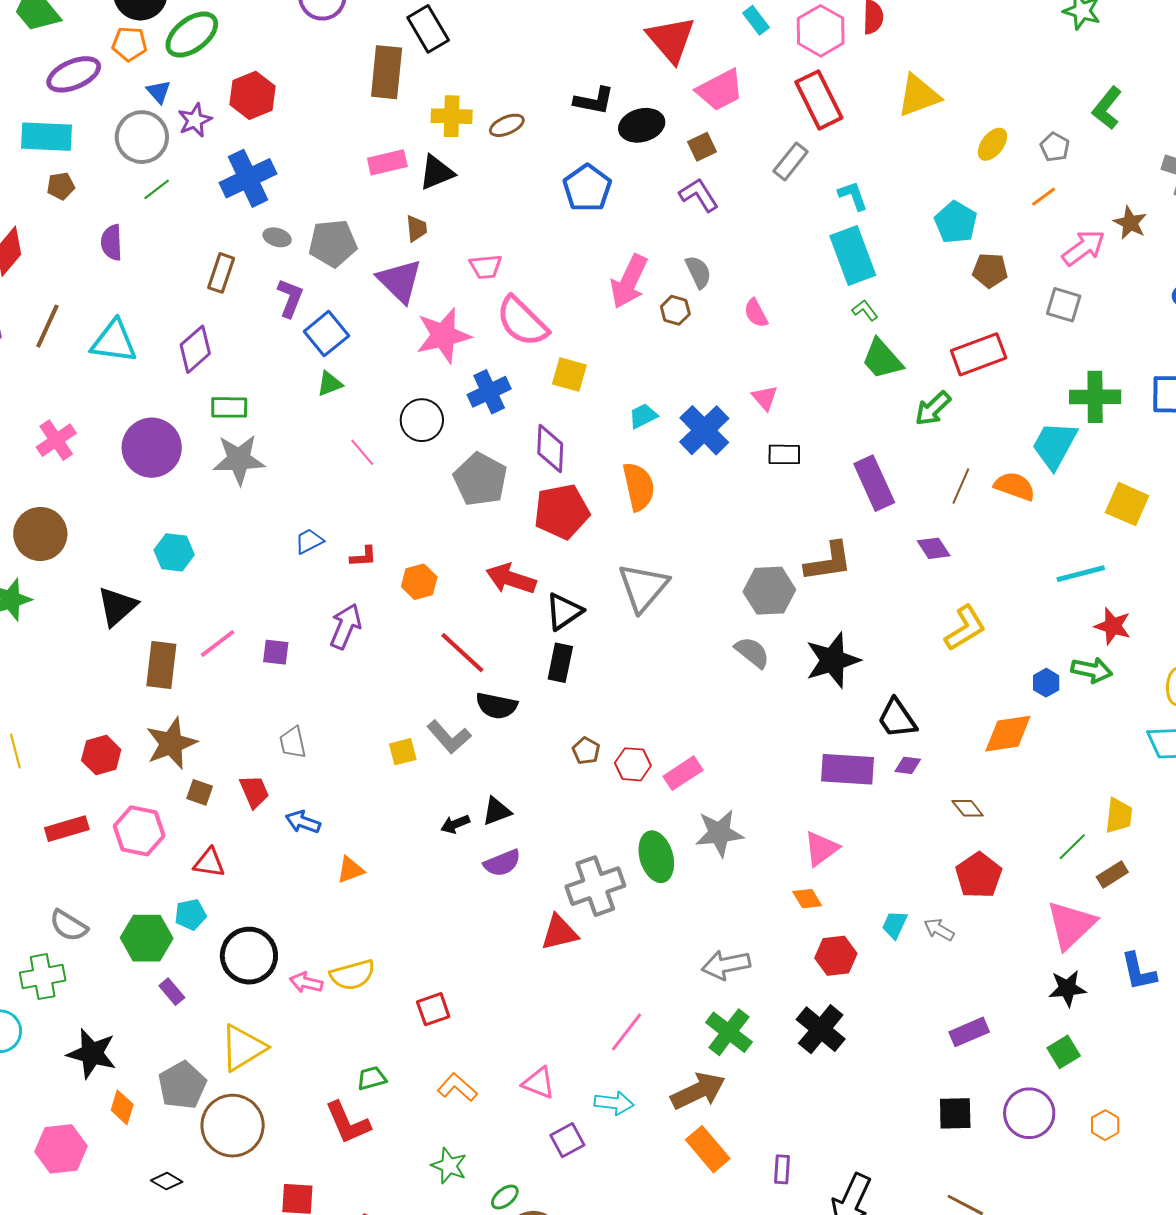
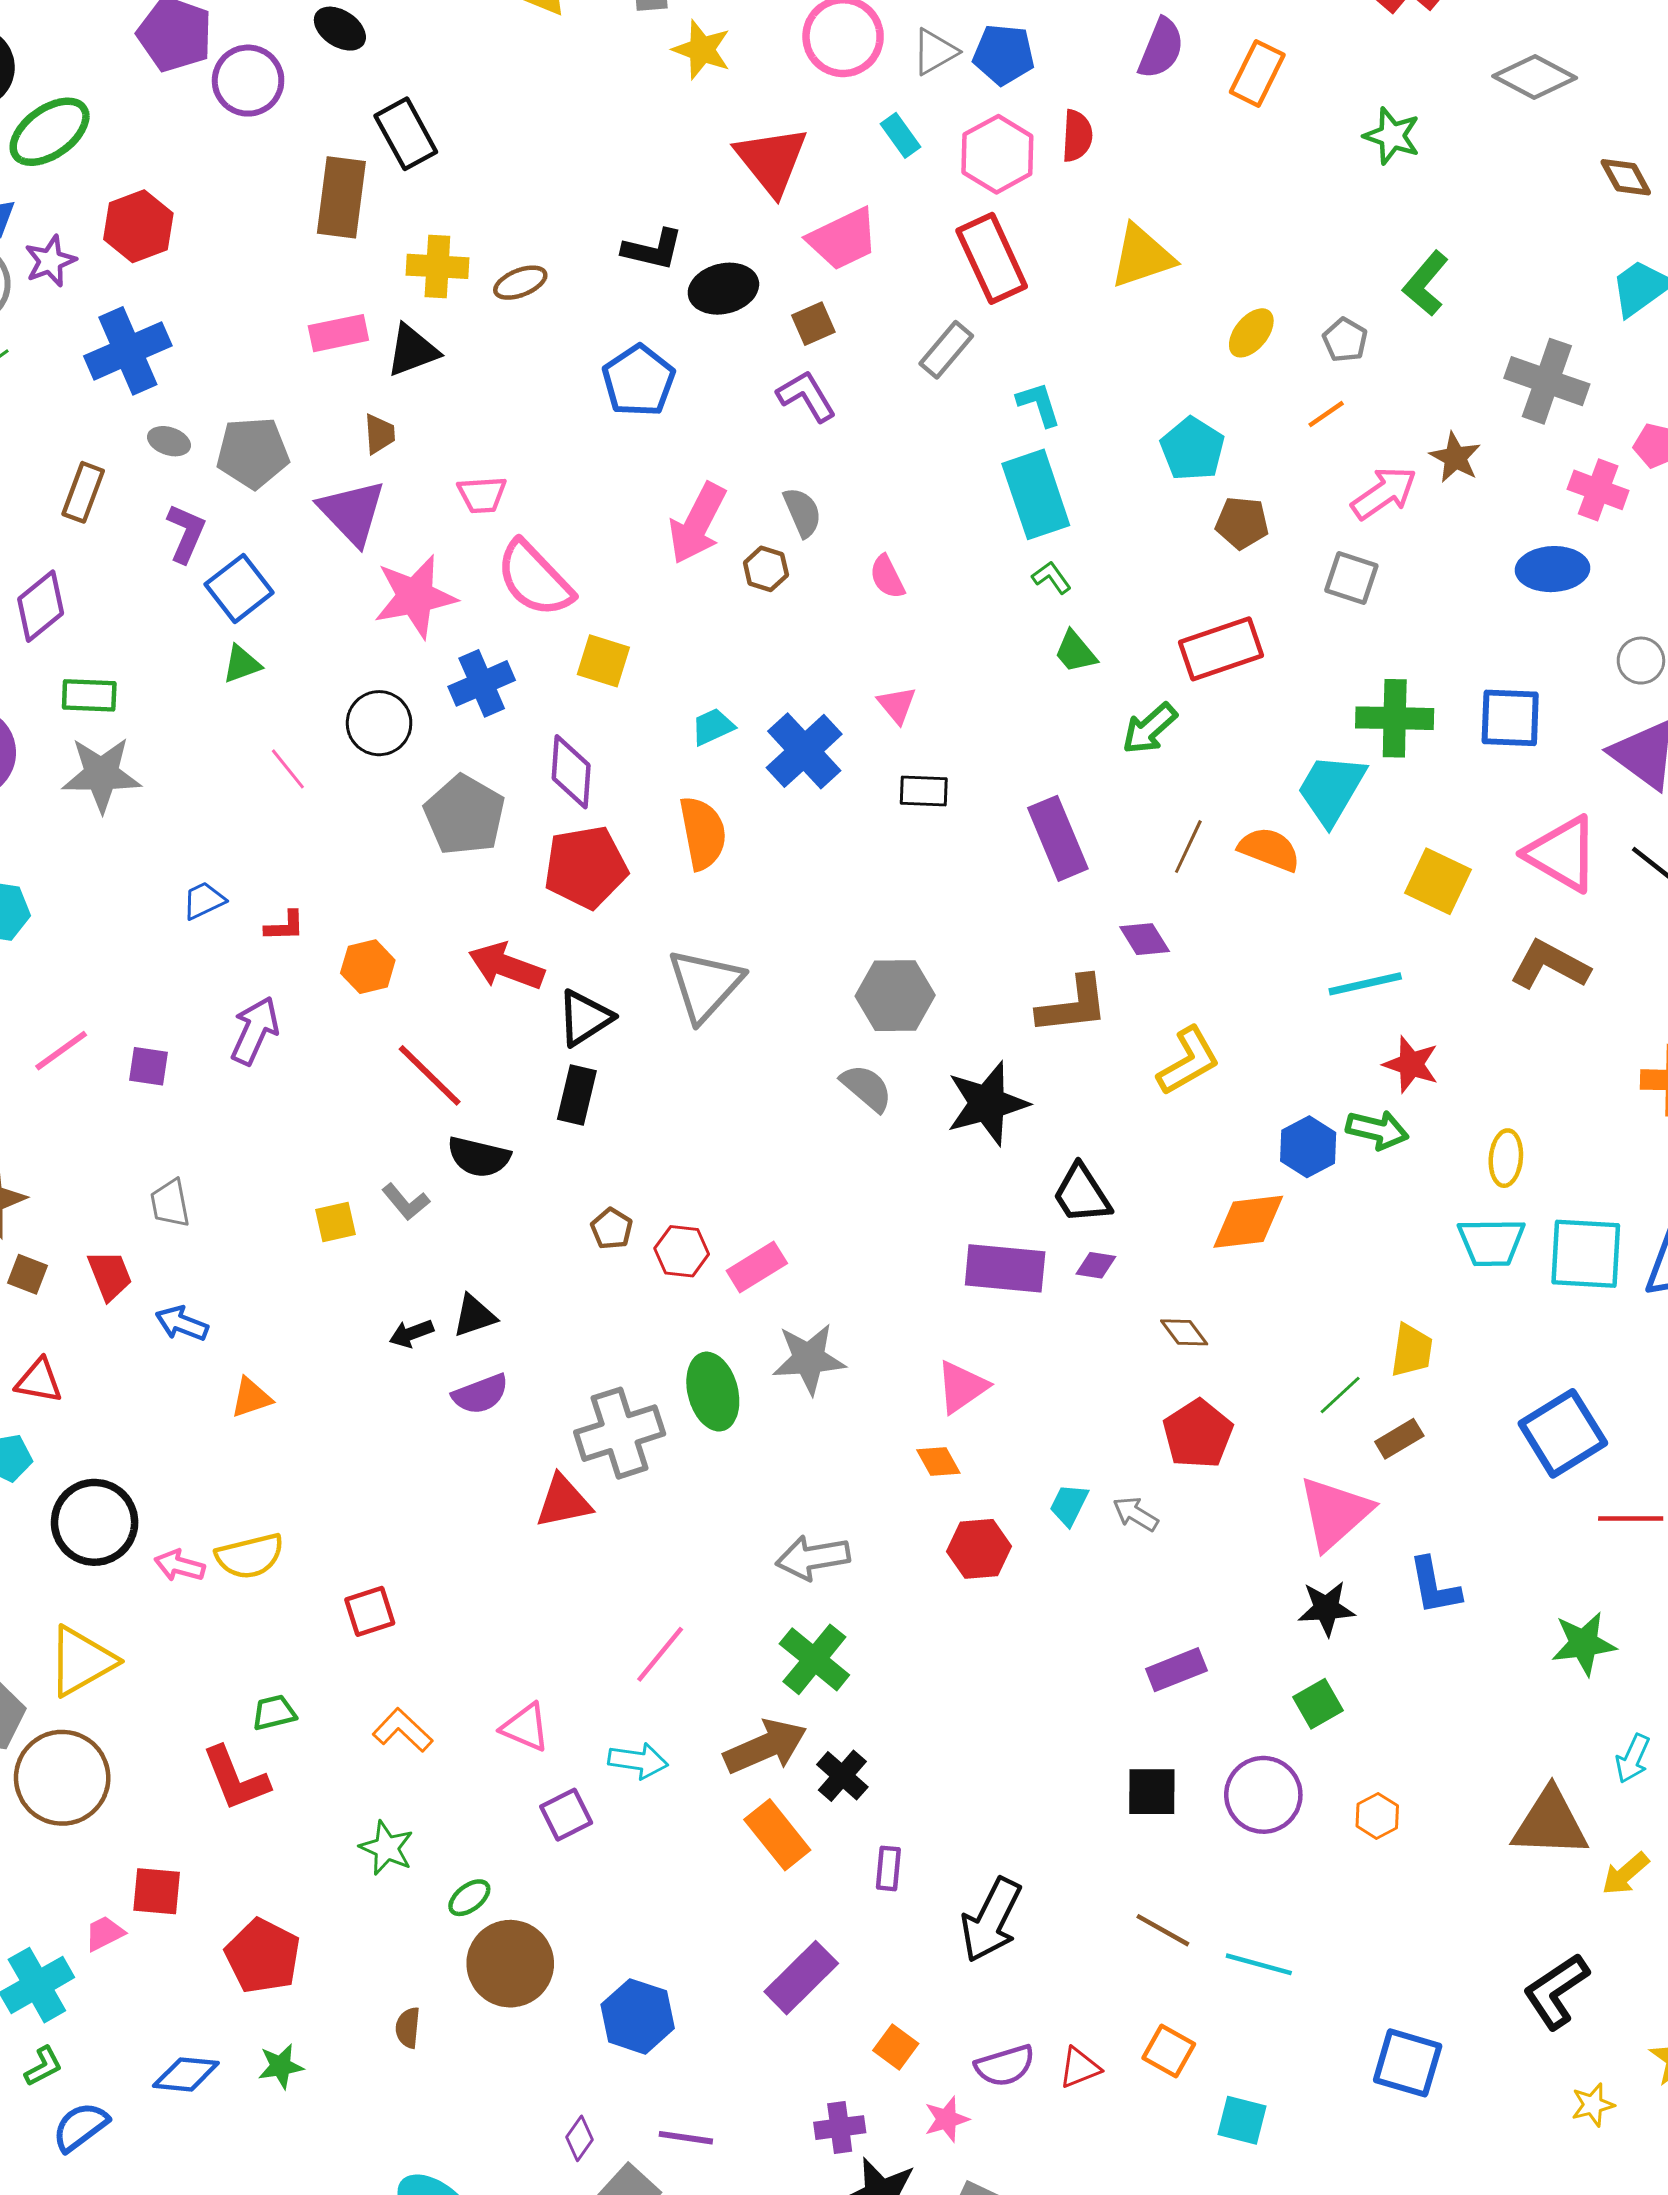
green trapezoid: (882, 359) -> (1075, 652), size x0.7
brown L-shape: (828, 562) -> (1073, 1005), moved
blue hexagon: (1046, 683) -> (1308, 1147), size x1.4
gray L-shape: (449, 737) -> (406, 1202), size x0.7
black cross: (821, 1029) -> (842, 1776), moved, size x0.7

